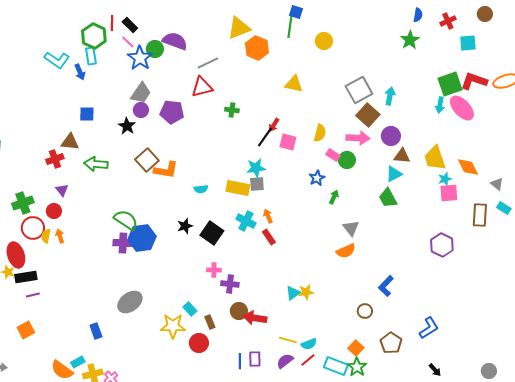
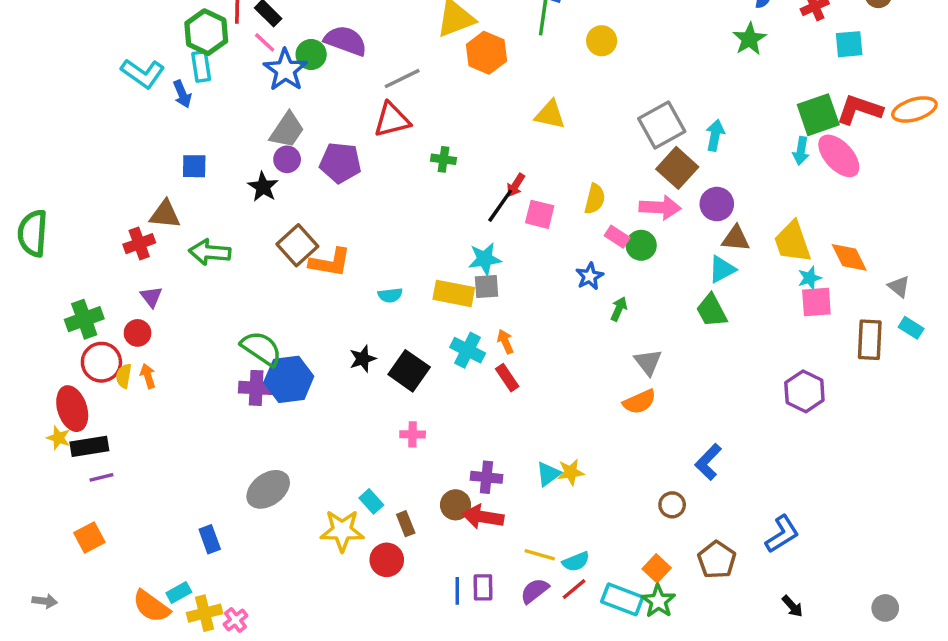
purple cross: (230, 284) -> (486, 477), moved

